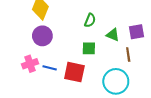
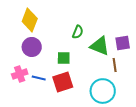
green triangle: (113, 35) -> (100, 46), size x1.5
green square: (89, 48) -> (64, 58), moved
red square: (74, 72) -> (63, 82), turned -30

